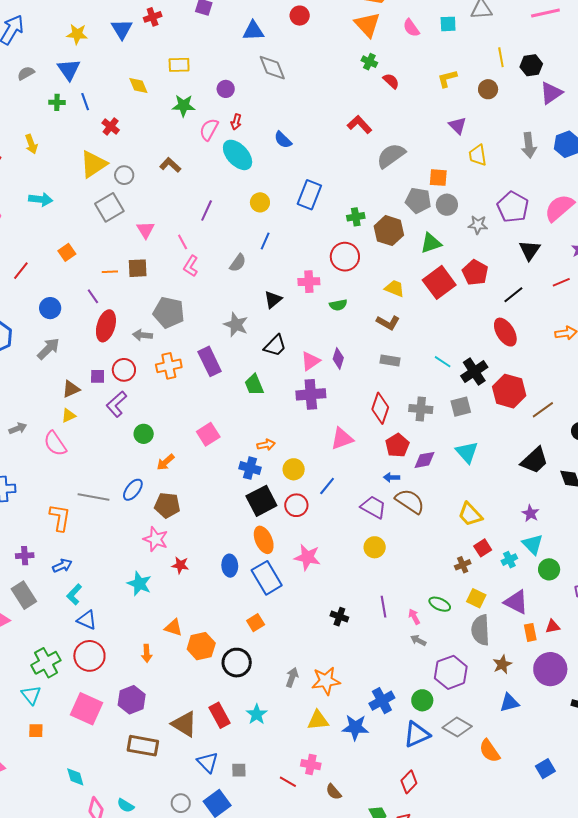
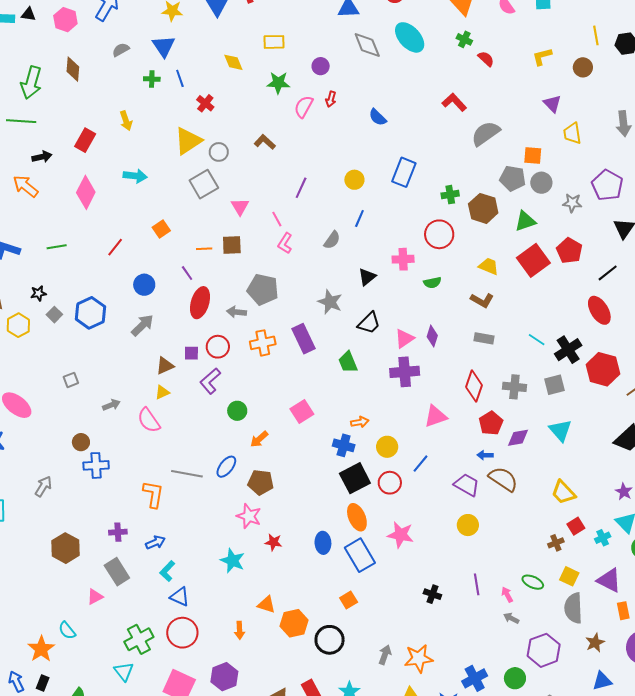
cyan ellipse: (238, 155) -> (410, 37), moved

